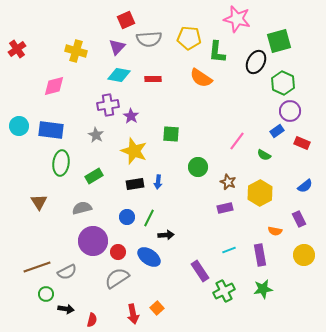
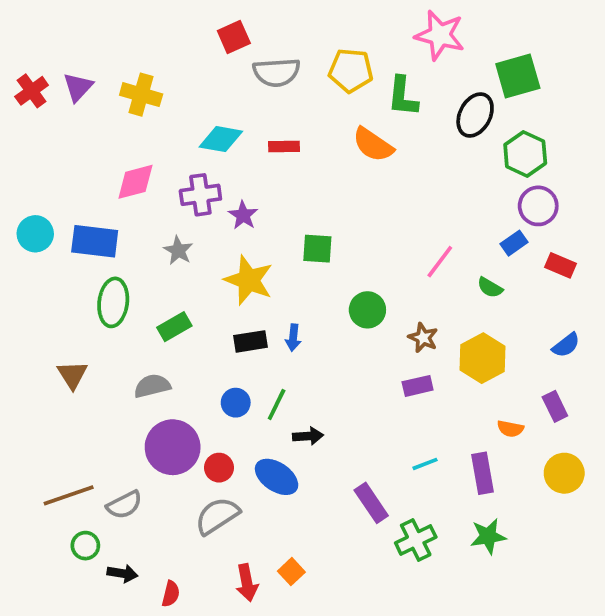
purple triangle: (117, 47) -> (78, 87), moved
pink diamond: (54, 86) -> (135, 182), moved

